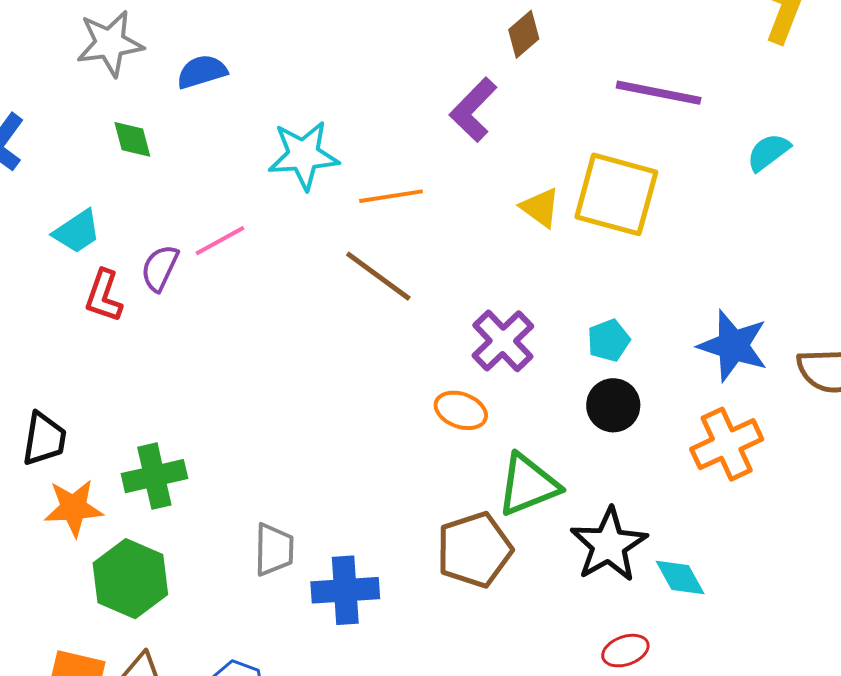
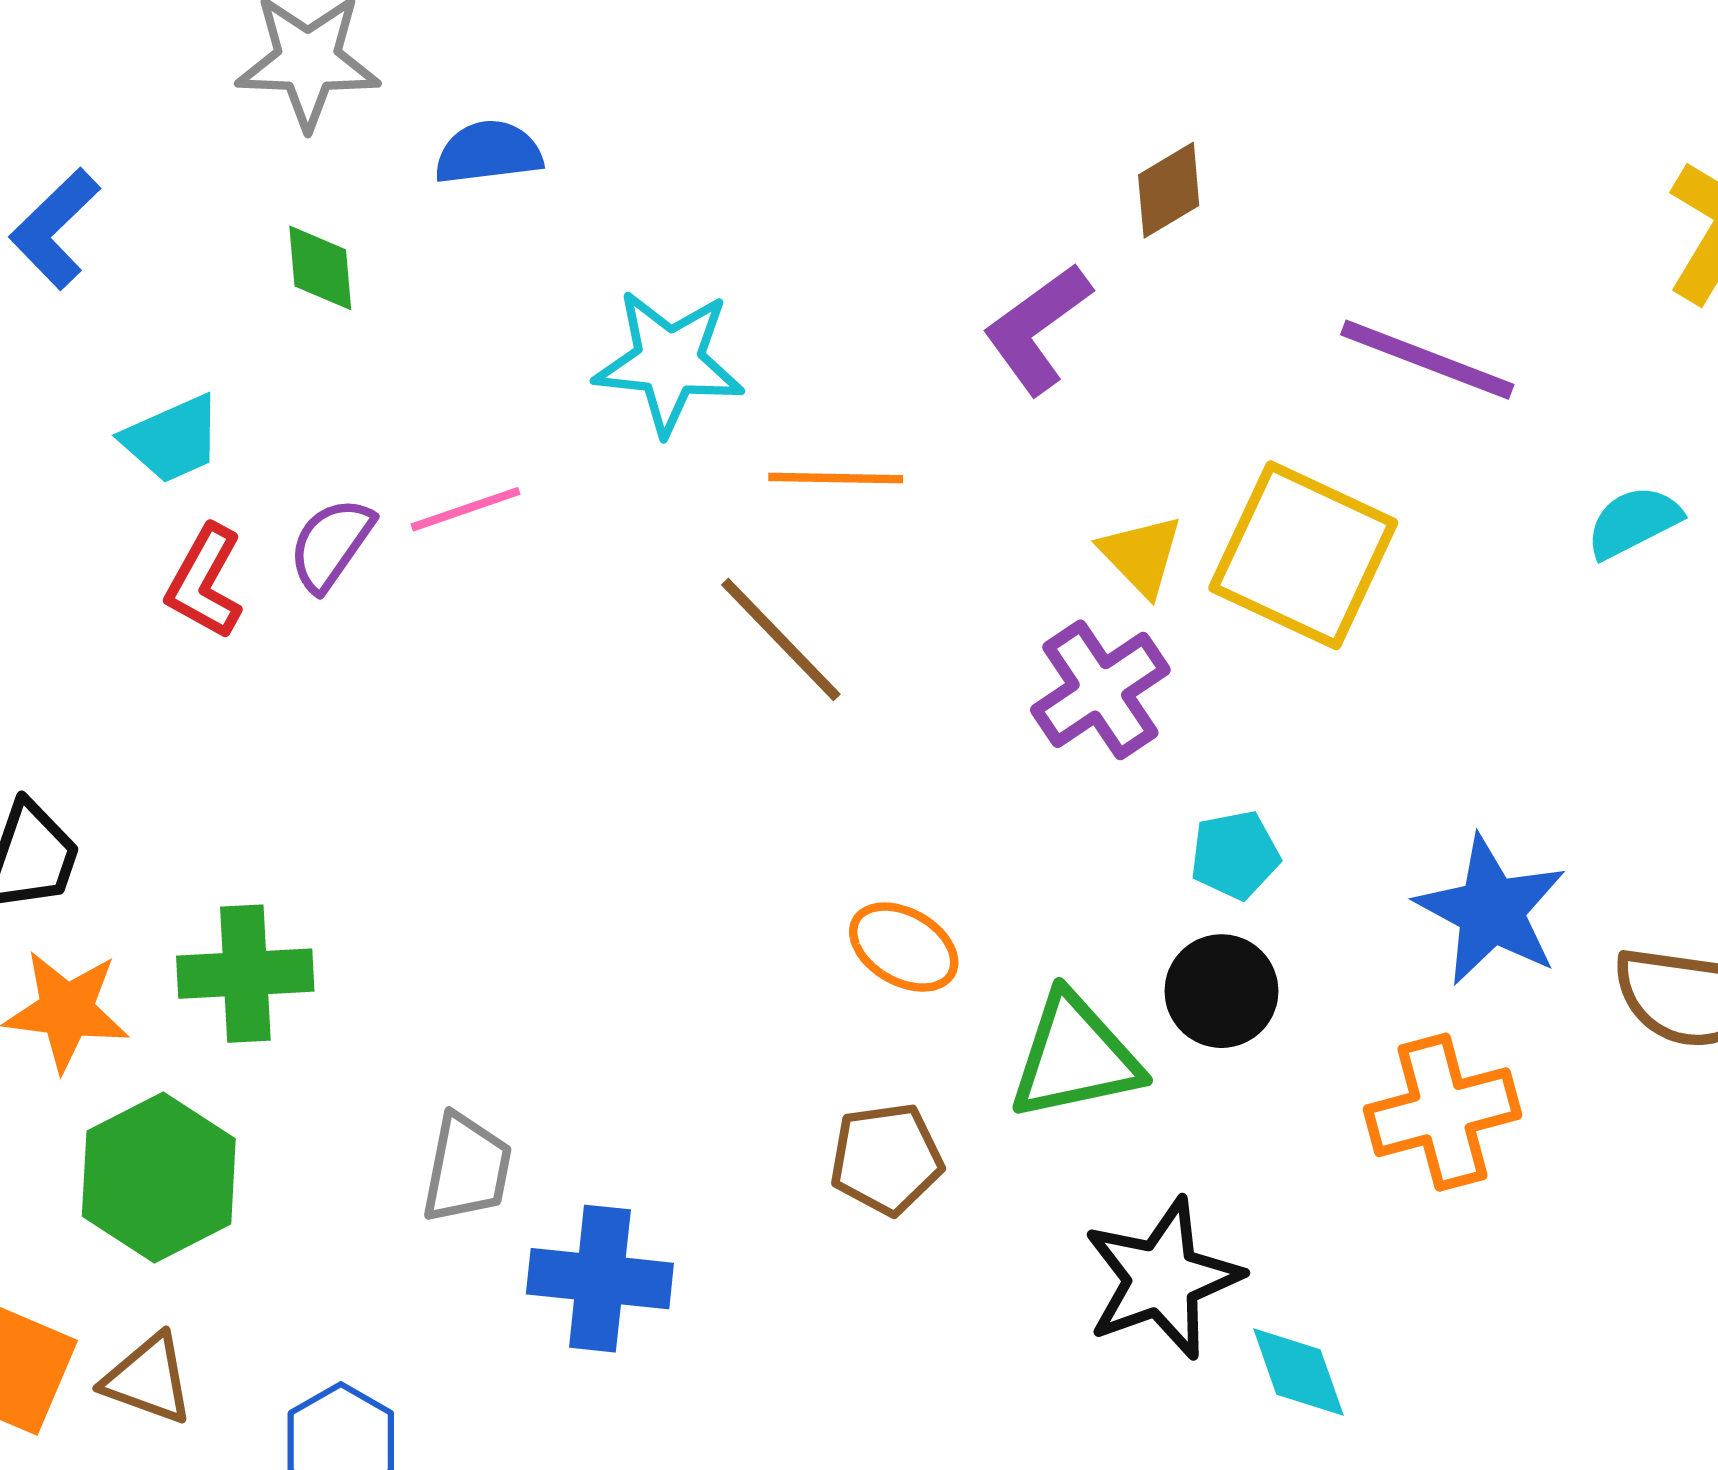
purple cross: (503, 341) -> (1100, 690), moved
green triangle: (528, 485) -> (1075, 1057), moved
brown pentagon: (474, 550) -> (886, 1159), moved, size x0.7

